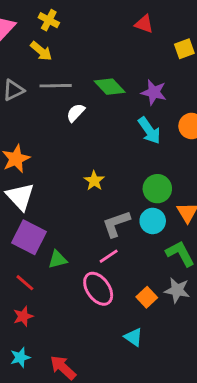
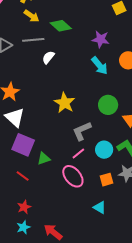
yellow arrow: (41, 51) -> (32, 16), moved
green diamond: (110, 87) -> (61, 26), moved
yellow star: (94, 181) -> (65, 103), size x1.5
cyan circle: (153, 221) -> (104, 150), moved
orange square: (147, 297) -> (107, 180), turned 32
red star: (23, 316) -> (24, 207), moved

